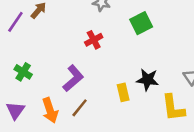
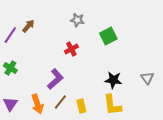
green cross: (23, 72) -> (10, 68), moved
yellow rectangle: (123, 92) -> (81, 106), moved
yellow L-shape: (173, 108) -> (112, 105), moved

